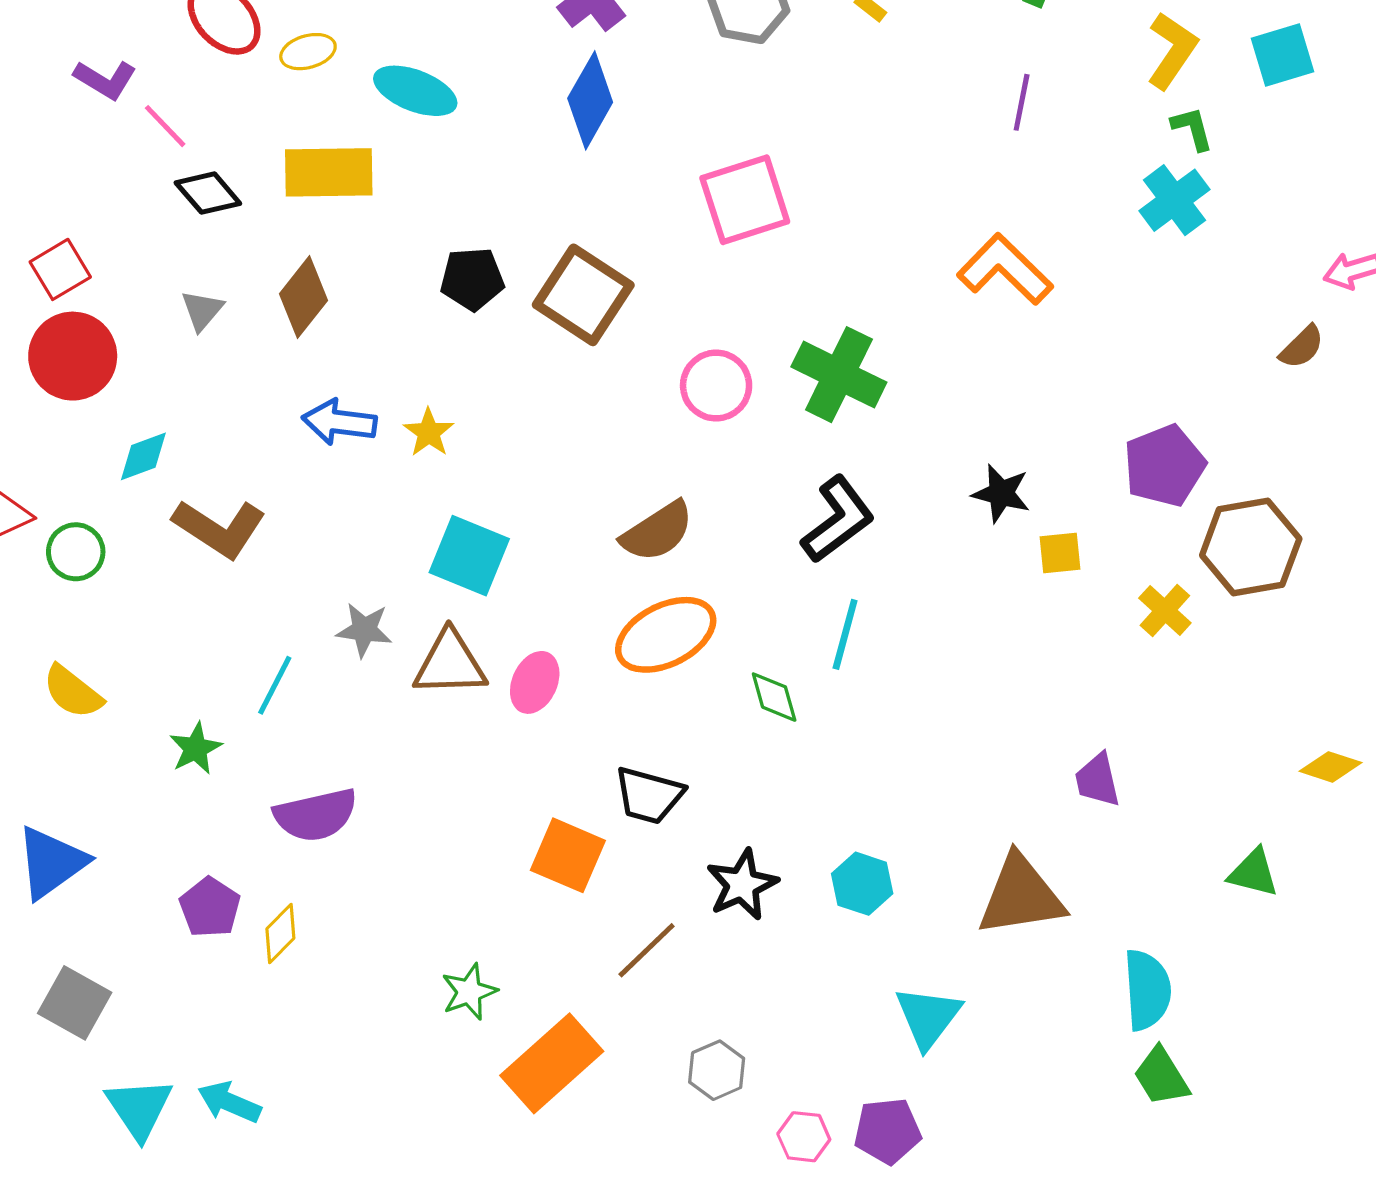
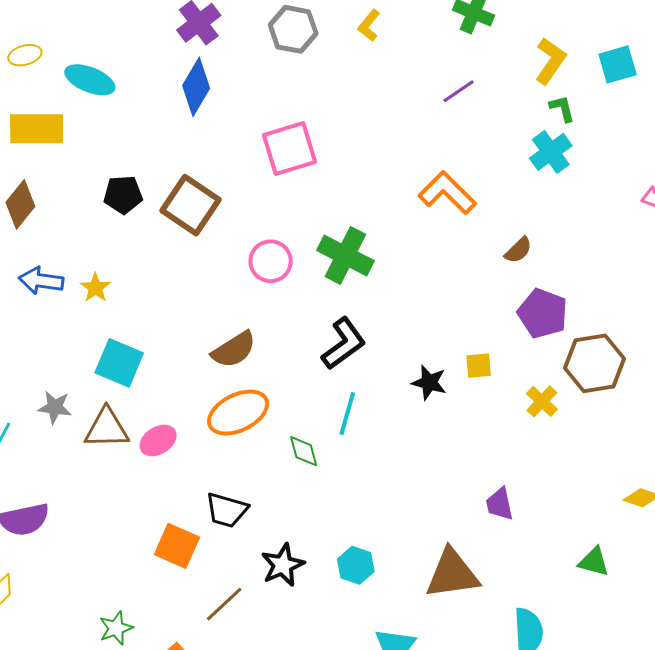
purple line: (1022, 102) -> (458, 91), turned 44
brown semicircle: (1302, 347) -> (518, 250), moved
purple pentagon: (1164, 466) -> (543, 313), turned -30
black star: (1001, 493) -> (429, 383), moved
pink ellipse: (535, 682) -> (158, 441), turned 33

